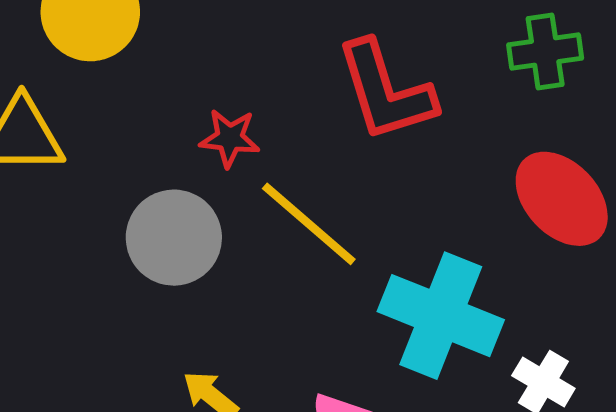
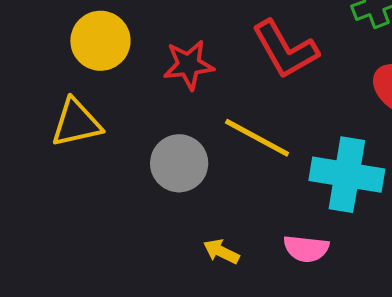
red star: (230, 138) -> (189, 65), moved, size x1.4

